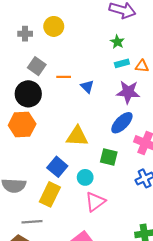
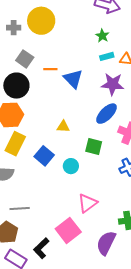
yellow circle: (54, 26) -> (41, 21), size x1.4
blue triangle: (87, 87) -> (73, 79), size x1.5
yellow triangle: (77, 136) -> (63, 126), size x0.6
yellow rectangle: (50, 194) -> (15, 144), moved
pink triangle: (95, 202) -> (87, 203), moved

